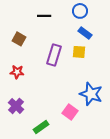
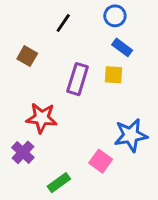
black line: (44, 16) -> (63, 23), turned -56
red star: (17, 72) -> (42, 118), moved, size x1.5
blue star: (91, 94) -> (131, 135), turned -30

